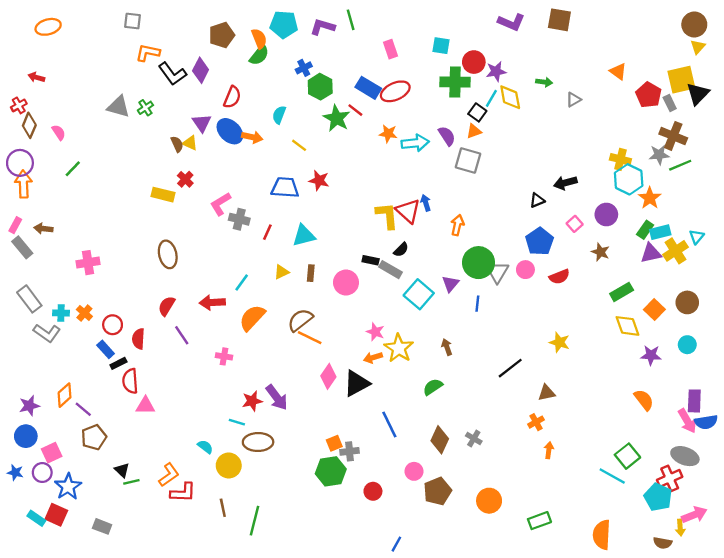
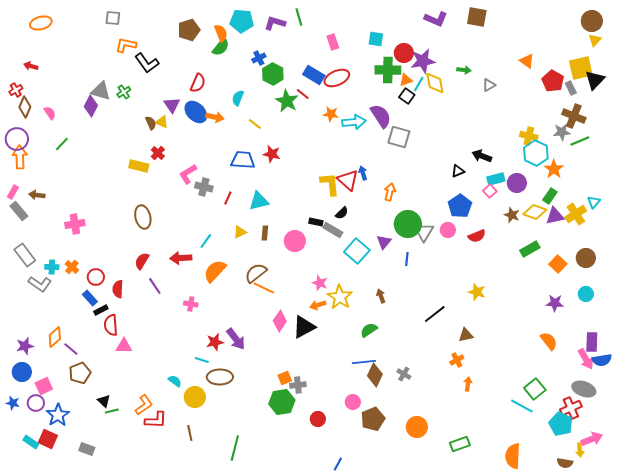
purple diamond: (201, 70) -> (91, 106), moved
purple star: (496, 71) -> (423, 61), size x1.4
orange triangle: (474, 131) -> (406, 80), moved
purple semicircle: (447, 136) -> (381, 116), size x1.4
black arrow: (565, 183) -> (482, 156), turned 36
cyan rectangle: (660, 232) -> (496, 179), moved
yellow diamond: (627, 326) -> (535, 212), moved, turned -50
blue line: (389, 424) -> (364, 362), moved, turned -70
green line: (255, 521) -> (235, 448), moved

